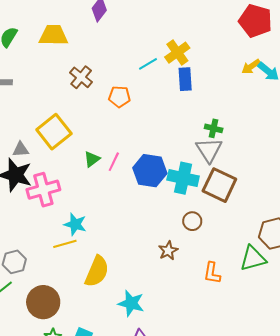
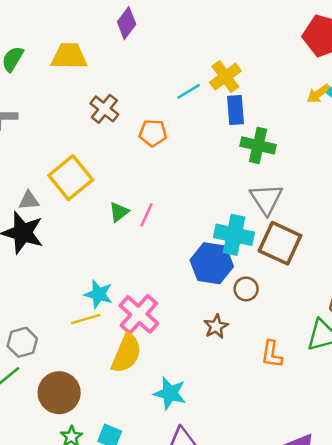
green cross: (214, 128) -> (258, 145), moved, size x1.5
blue hexagon: (150, 171) -> (212, 263), moved
pink cross: (43, 190) -> (139, 314), moved, turned -32

